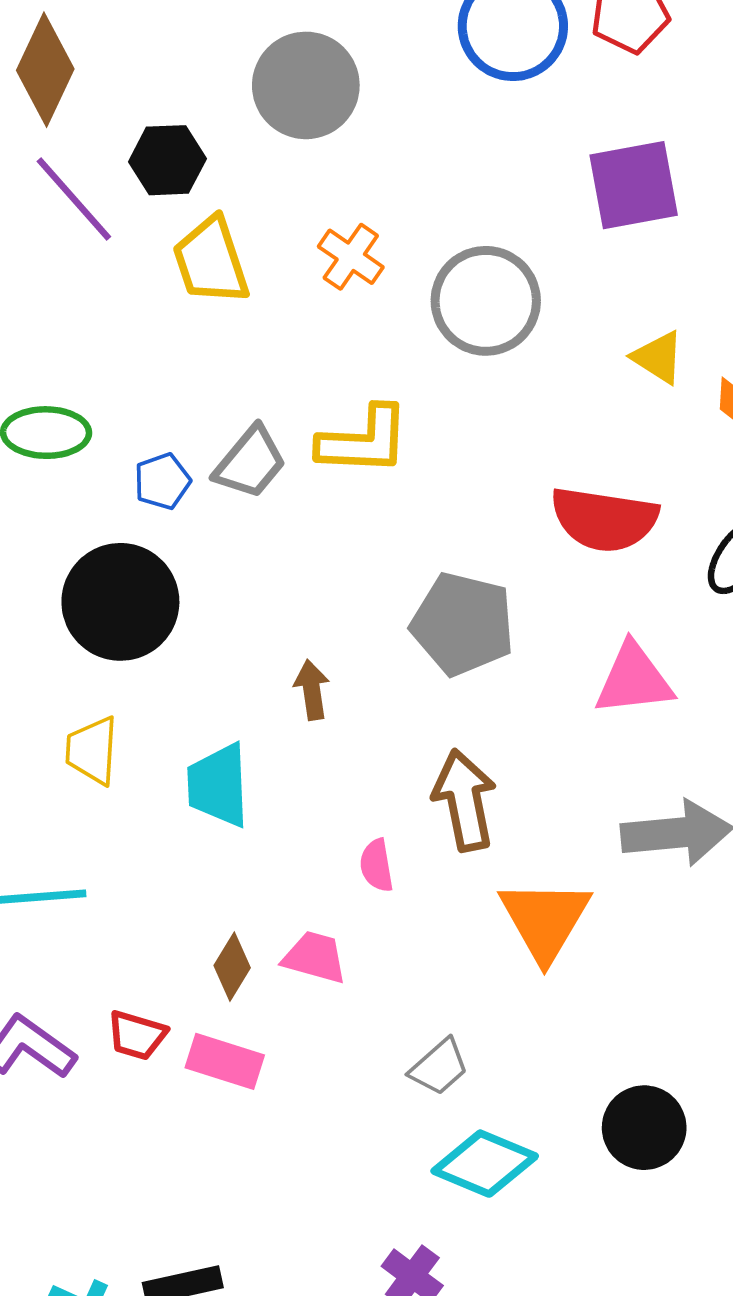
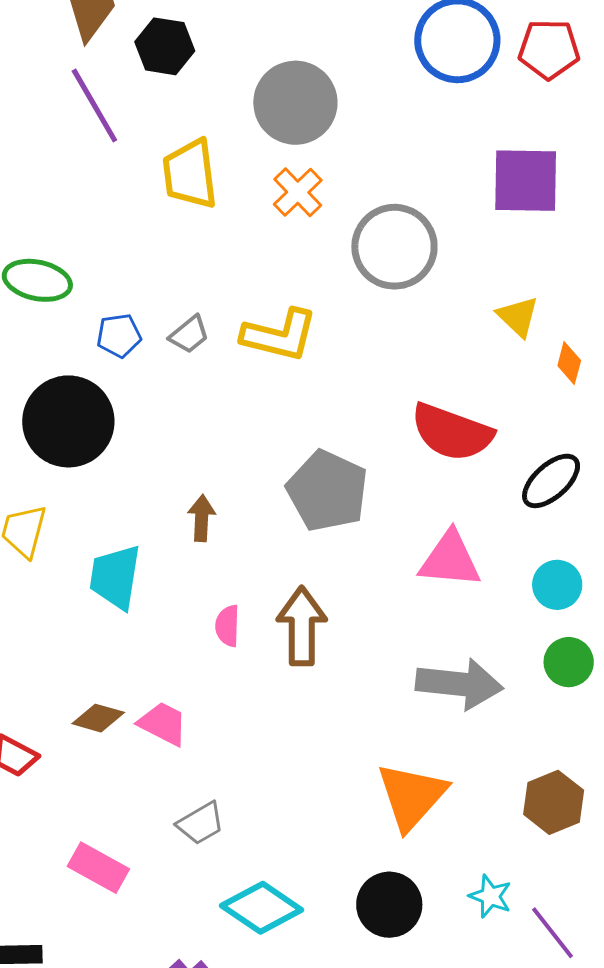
gray circle: (306, 85) -> (295, 103), moved
black hexagon: (167, 160) -> (165, 46), moved
gray trapezoid: (250, 462) -> (189, 334), size x0.7
pink semicircle: (377, 865) -> (228, 626), moved
orange triangle: (545, 920) -> (412, 796), moved
brown diamond: (232, 967) -> (98, 718), turned 63
pink rectangle: (225, 1061) -> (98, 868), moved
gray trapezoid: (439, 1067) -> (201, 823), moved

